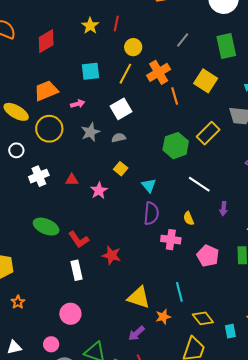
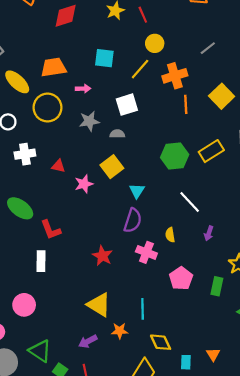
red line: (116, 24) -> (143, 15), turned -49
yellow square: (121, 169) -> (112, 167), size x1.5
red star: (112, 255) -> (102, 256), moved

